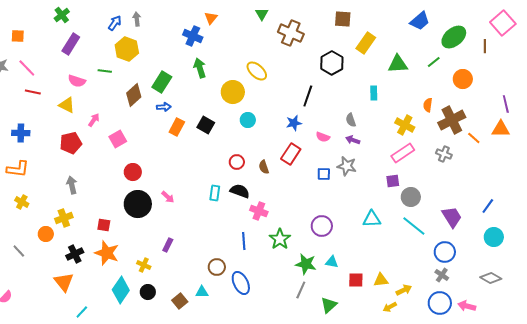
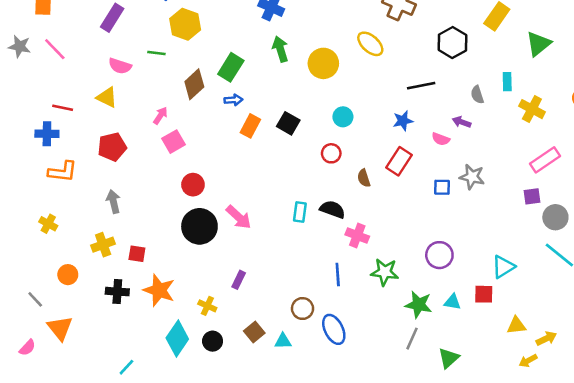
green triangle: (398, 64) -> (539, 44), turned -35
yellow ellipse: (257, 71) -> (370, 44), moved
red line: (33, 92) -> (63, 108), moved
yellow circle: (233, 92) -> (323, 63), moved
black line: (308, 96) -> (421, 86), turned 60
pink arrow: (94, 120) -> (160, 116), moved
gray semicircle: (351, 120) -> (477, 95), moved
yellow cross: (405, 125) -> (532, 109), moved
purple arrow: (353, 140) -> (462, 122), moved
red circle: (237, 162) -> (331, 153), moved
orange L-shape: (18, 169) -> (63, 172), moved
pink arrow: (168, 197) -> (239, 217), size x1.5
cyan triangle: (372, 219) -> (503, 267), moved, turned -30
red square: (104, 225) -> (137, 254), moved
orange circle: (46, 234) -> (68, 275), moved
green star: (280, 239) -> (385, 272), turned -30
gray line: (19, 251) -> (35, 299), moved
black cross: (75, 254) -> (117, 292), turned 30
red square: (356, 280) -> (484, 294), moved
orange triangle: (64, 282) -> (60, 328), moved
brown square: (180, 301) -> (254, 332), moved

